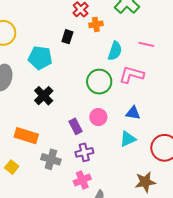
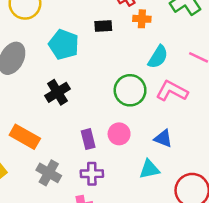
black rectangle: (67, 37) -> (103, 26), turned 56

